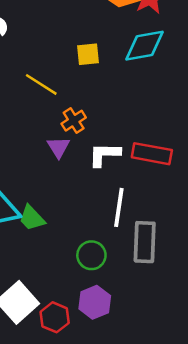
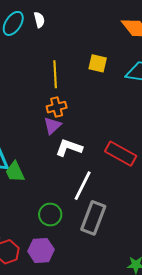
yellow line: (41, 84) -> (55, 74), turned 36
orange cross: (74, 121) -> (57, 107), moved
white L-shape: (104, 154) -> (69, 148), moved

